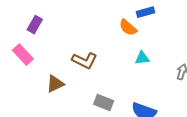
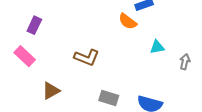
cyan triangle: (142, 58) -> (157, 47), moved
brown triangle: (55, 84) -> (51, 91), moved

